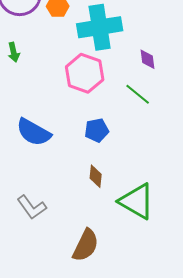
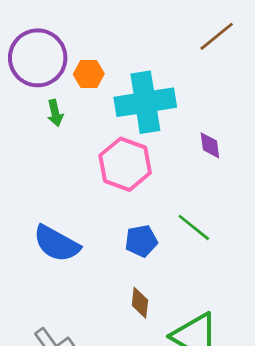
green arrow: (14, 52) -> (55, 113), moved
green line: (138, 94) -> (194, 227), moved

